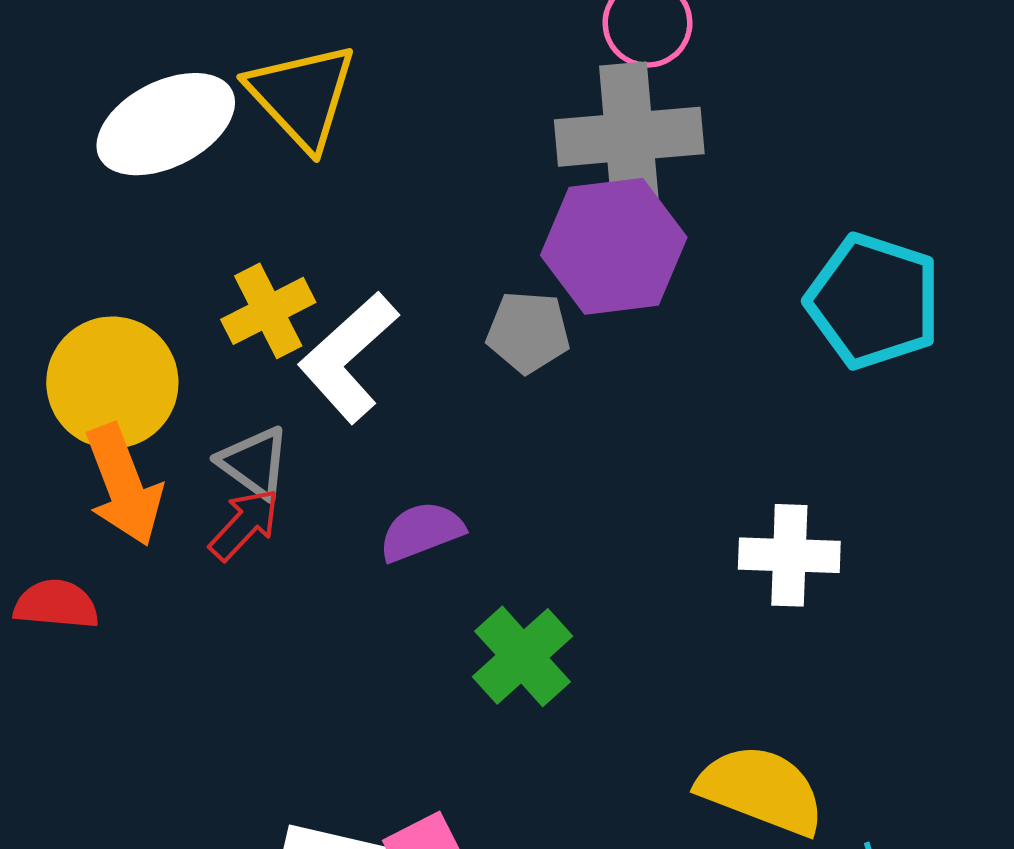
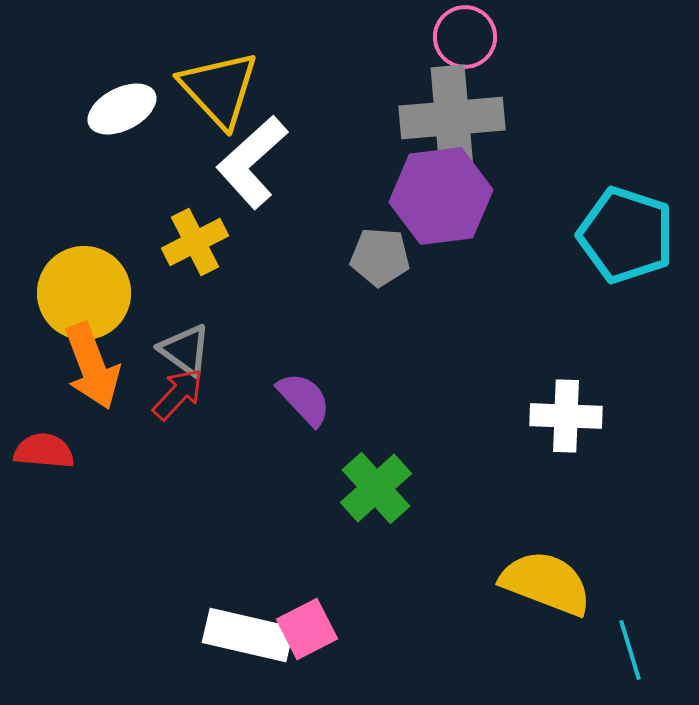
white ellipse: (166, 124) -> (122, 109), size x0.7
white L-shape: (348, 357) -> (252, 162), moved
purple semicircle: (421, 531) -> (304, 399), turned 68

